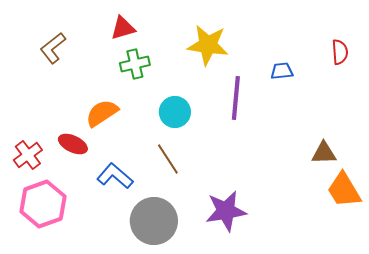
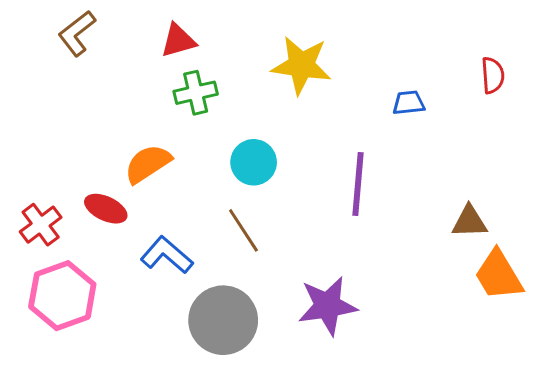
brown L-shape: (53, 48) -> (77, 33), moved
purple line: (236, 98) -> (358, 184), moved

